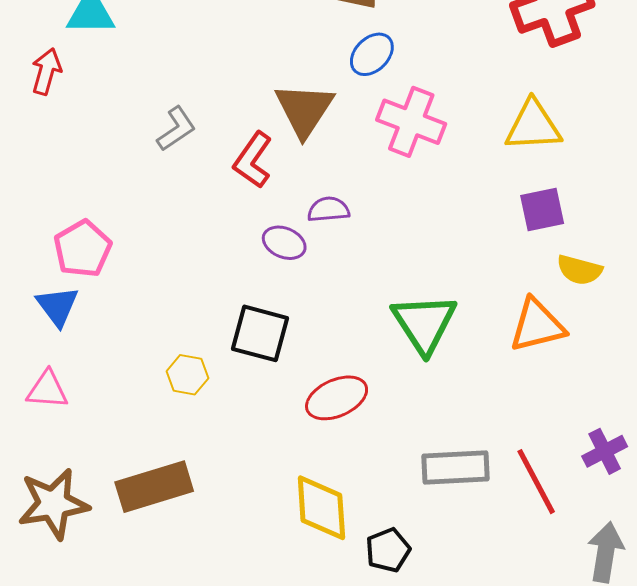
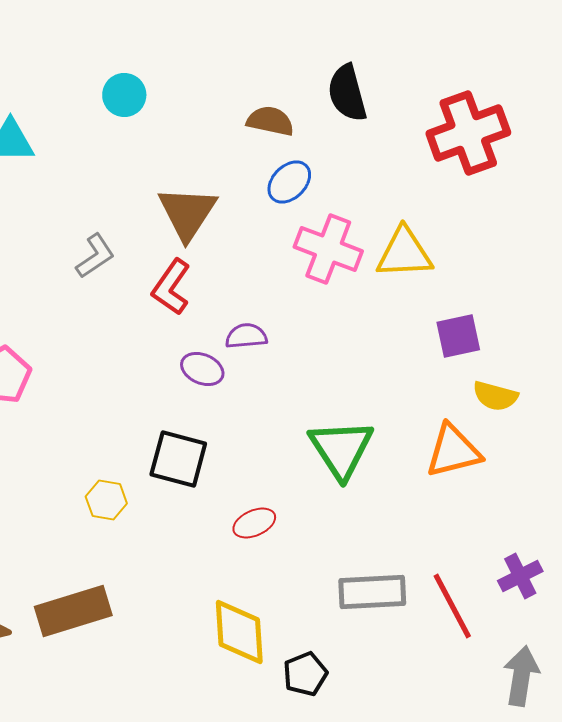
brown triangle: (304, 110) -> (187, 213), moved
yellow triangle: (533, 126) -> (404, 253), moved
red ellipse: (337, 398) -> (254, 523), size x0.7

